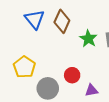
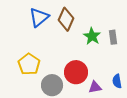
blue triangle: (35, 19) -> (39, 17), turned 30
red circle: (72, 75) -> (76, 72), size x1.5

